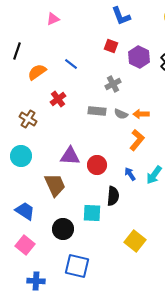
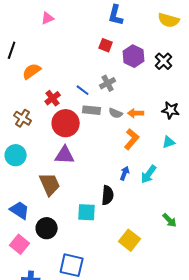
blue L-shape: (121, 16) -> (116, 15), turned 35
blue line: (71, 64) -> (83, 90), moved
red circle: (97, 165) -> (66, 123), moved, size x1.4
blue arrow: (130, 174) -> (125, 173), turned 56
black circle: (63, 229) -> (47, 228), moved

